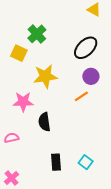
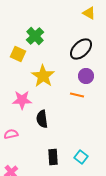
yellow star: (45, 76) -> (43, 76), turned -30
orange line: (81, 96) -> (77, 95), turned 48

